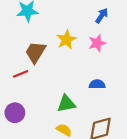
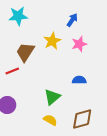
blue arrow: (102, 16) -> (72, 20), moved
green triangle: (66, 104) -> (52, 97), turned -30

